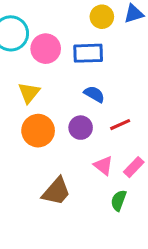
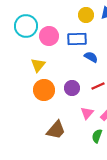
blue semicircle: (94, 94) -> (91, 57), moved
pink triangle: (103, 166) -> (87, 113), turned 32

